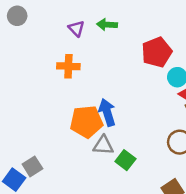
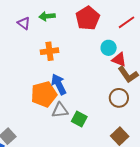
red pentagon: (157, 52) -> (88, 18), moved
orange cross: (68, 66) -> (49, 51), moved

